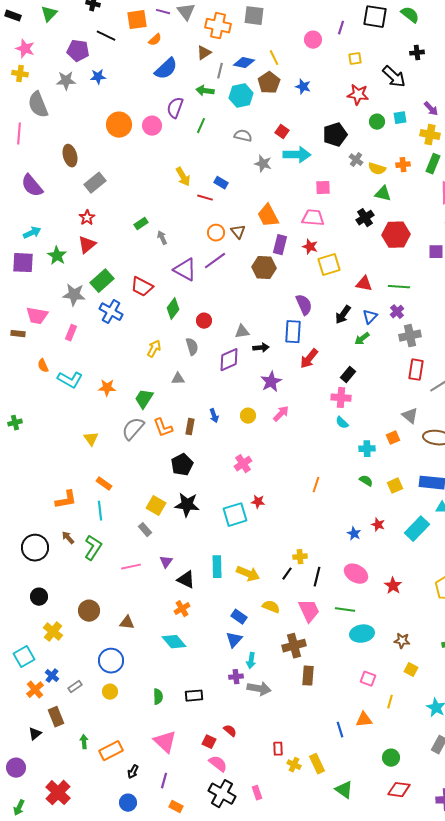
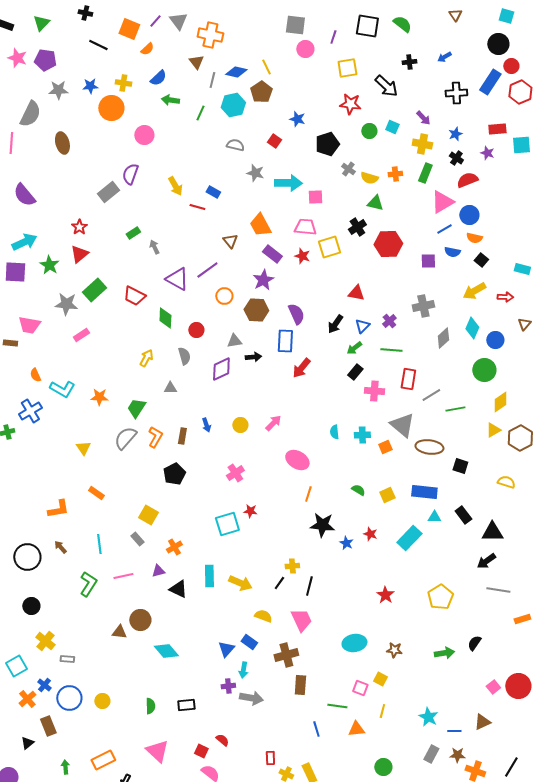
purple line: (163, 12) -> (155, 21), turned -64
gray square: (254, 16) -> (295, 25), moved
orange square: (137, 20) -> (129, 29), turned 30
purple pentagon: (78, 51) -> (45, 60), moved
brown triangle: (204, 53) -> (196, 62), turned -35
yellow square: (355, 59) -> (347, 68), size x1.5
blue semicircle: (166, 69) -> (158, 78), size x0.7
yellow cross: (20, 74) -> (123, 83), moved
blue star: (303, 87) -> (297, 119), moved
green arrow: (205, 91) -> (170, 100), moved
gray semicircle: (38, 105) -> (30, 114), turned -132
purple semicircle: (175, 108) -> (130, 174), moved
cyan square: (400, 118) -> (392, 127), turned 32
orange circle: (119, 125) -> (111, 108), moved
green line: (201, 126) -> (200, 113), moved
cyan arrow: (297, 155) -> (288, 183), moved
brown ellipse: (70, 156) -> (62, 143), moved
gray rectangle: (95, 183) -> (108, 192), moved
cyan arrow: (32, 233) -> (24, 242), size x1.4
orange circle: (216, 233) -> (224, 296), moved
purple rectangle: (280, 245) -> (272, 254), turned -66
yellow square: (329, 265) -> (329, 247), moved
brown hexagon: (264, 268) -> (256, 310), moved
green line: (399, 287) -> (391, 350), moved
green diamond: (173, 309) -> (165, 318), turned -35
blue cross: (111, 312) -> (30, 411), moved, turned 30
pink rectangle: (71, 333) -> (81, 335), moved, turned 35
gray cross: (410, 336) -> (423, 306), moved
black rectangle: (348, 375) -> (355, 372), moved
purple star: (271, 382) -> (263, 280), moved
pink cross: (341, 398) -> (374, 391), moved
gray triangle: (410, 416) -> (402, 425), size x1.5
cyan semicircle: (342, 423) -> (334, 432), turned 40
orange L-shape: (163, 428) -> (155, 437), turned -130
cyan cross: (367, 449) -> (362, 435), moved
black star: (187, 505) -> (322, 525), moved
cyan line: (100, 511) -> (99, 544), moved
green L-shape: (93, 548) -> (88, 584), moved
purple triangle: (166, 562) -> (158, 571), turned 40
pink ellipse: (356, 574) -> (297, 460), moved
orange cross: (182, 609) -> (174, 547), moved
green line: (345, 610) -> (337, 706), moved
brown circle: (89, 611) -> (140, 620), moved
blue rectangle: (239, 617) -> (249, 642), moved
blue circle: (111, 661) -> (69, 698), moved
yellow square: (411, 670) -> (380, 679), moved
gray rectangle: (75, 687) -> (67, 659), moved, turned 40
blue line: (340, 730) -> (316, 729), moved
green arrow: (84, 742) -> (65, 767), moved

